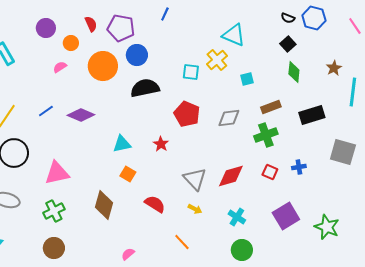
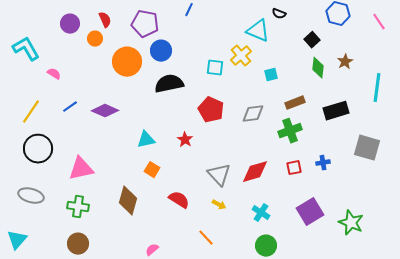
black semicircle: (288, 18) -> (279, 14), moved
red semicircle: (91, 24) -> (105, 20), moved
pink semicircle: (60, 67) -> (54, 74), moved, turned 64
brown star: (334, 68) -> (345, 62), moved
red square: (270, 172) -> (294, 168), turned -35
green cross: (54, 211) -> (78, 207), turned 35

